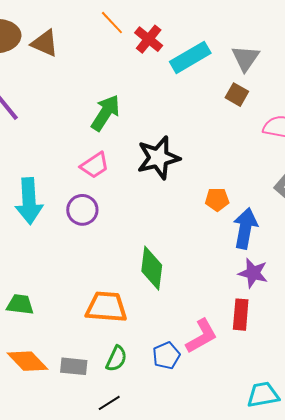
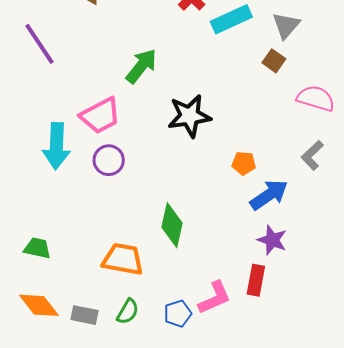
pink trapezoid: (95, 165) -> (100, 116), moved, size x1.4
blue arrow: (245, 228) -> (269, 195), turned 39

